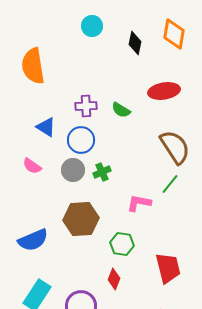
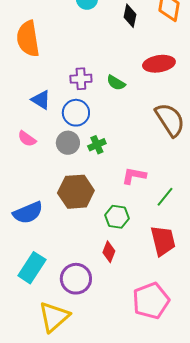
green line: (170, 184) -> (165, 197), moved

